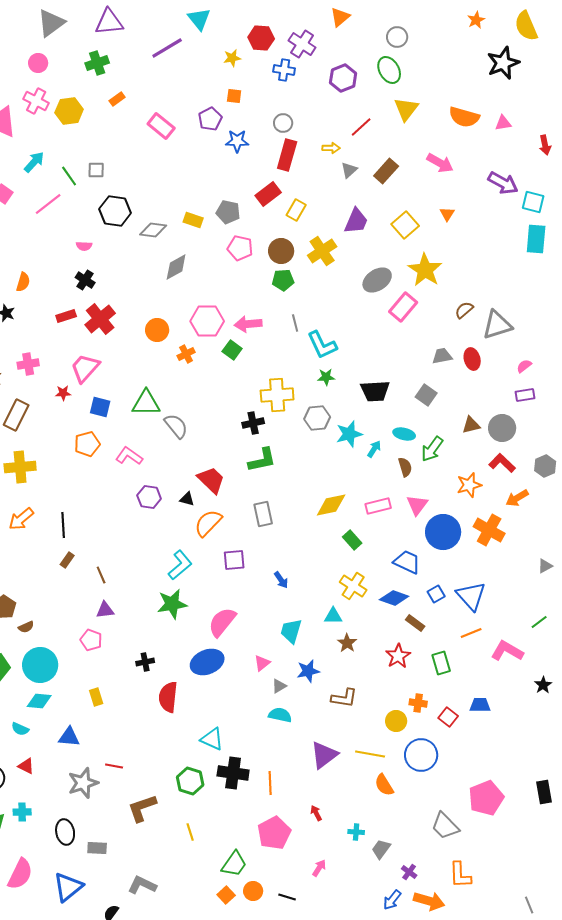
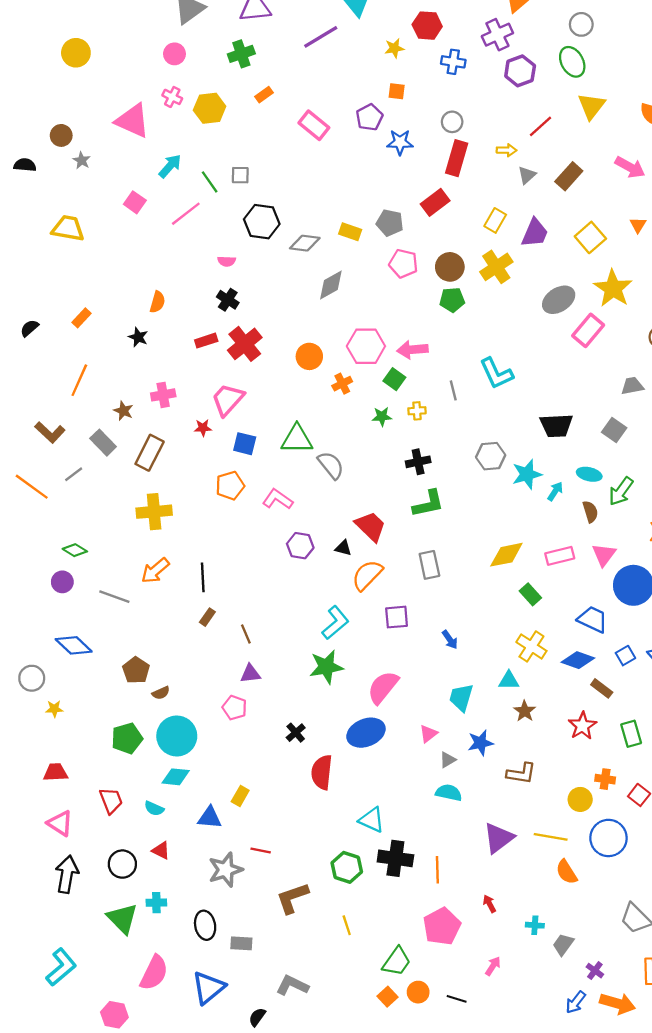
purple cross: (302, 44) -> (497, 35), moved, turned 32
pink cross: (36, 101) -> (172, 97), size x0.7
yellow rectangle: (296, 210) -> (495, 220), moved
gray line: (295, 323) -> (453, 390), moved
green star: (326, 377) -> (382, 416), moved
yellow cross: (277, 395) -> (417, 411), moved, size x0.5
black cross: (145, 662) -> (296, 733), turned -30
yellow rectangle: (96, 697) -> (240, 796), moved, turned 48

